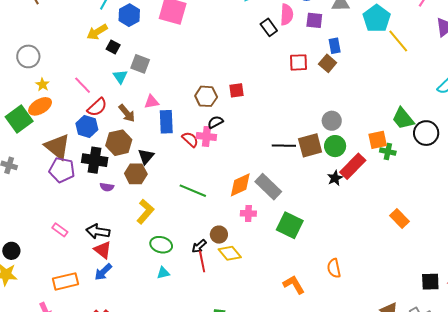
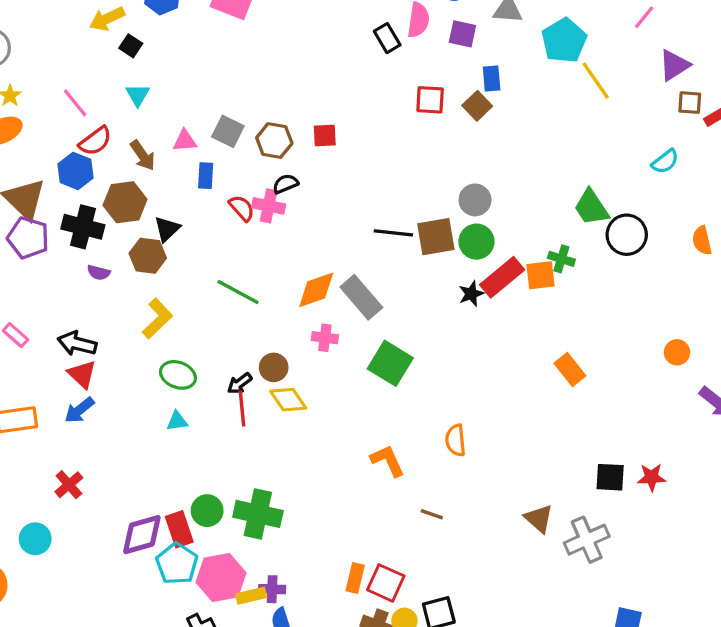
gray square: (140, 64) -> (228, 131), moved
blue rectangle: (166, 122) -> (206, 176), size x0.7
orange square: (378, 140) -> (541, 275), moved

